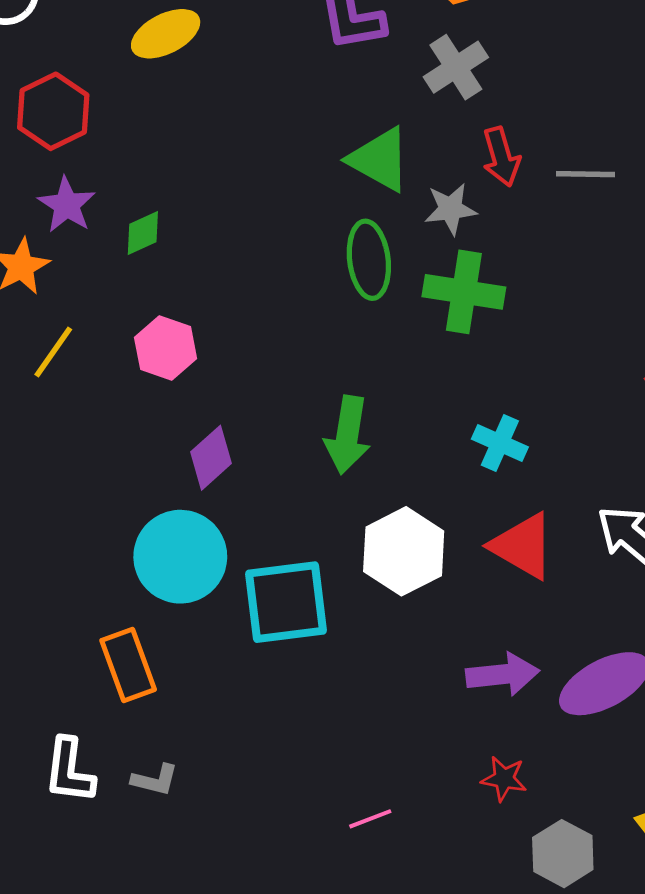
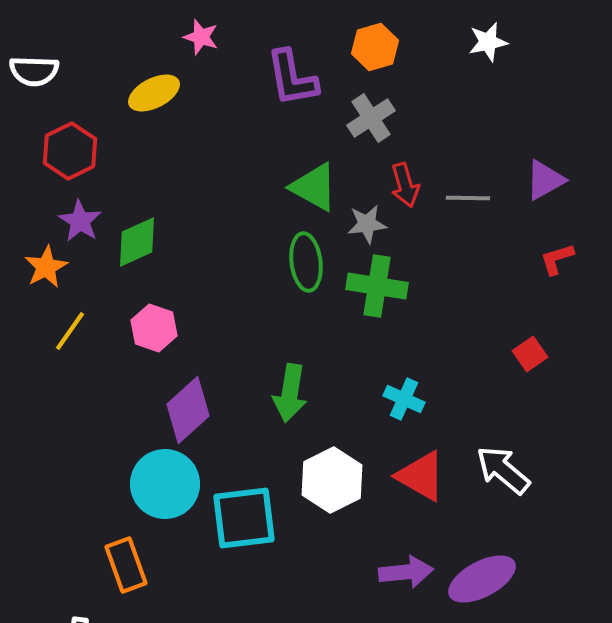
green diamond: (143, 233) -> (137, 242), size x1.5
purple diamond: (211, 458) -> (188, 410), size x1.4

